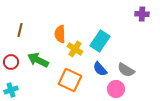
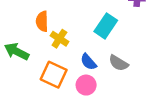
cyan rectangle: (100, 41) -> (106, 26), moved
pink circle: (116, 89) -> (86, 85), moved

